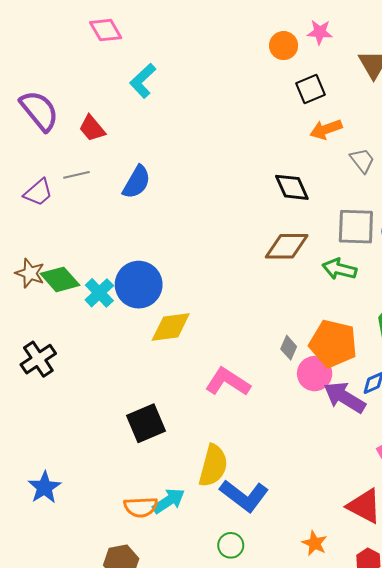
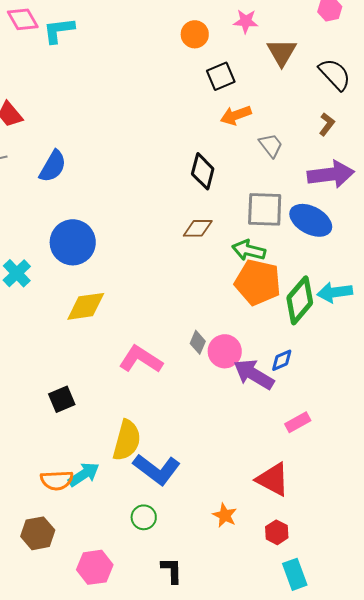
pink star: (320, 32) -> (246, 21), moved
cyan L-shape: (143, 81) -> (59, 30), moved, turned 36
black diamond: (292, 187) -> (203, 171), turned 39
brown diamond: (287, 246) -> (198, 228), size x0.7
blue circle: (139, 285) -> (73, 242), moved
orange pentagon: (333, 344) -> (258, 282), moved
gray diamond: (289, 348) -> (198, 342), moved
black square: (146, 423) -> (62, 399), size x0.7

